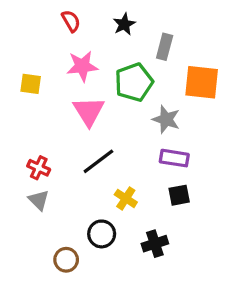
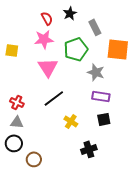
red semicircle: (71, 21) -> (47, 18), moved
gray rectangle: (165, 47) -> (95, 27), turned -42
gray triangle: (39, 200) -> (17, 122), turned -40
black circle: (102, 234) -> (14, 143), moved

